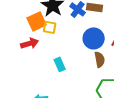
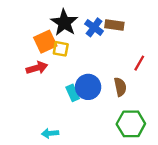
blue circle: (94, 38) -> (88, 87), moved

